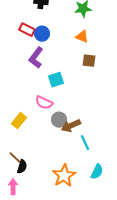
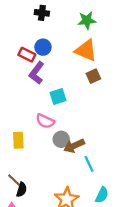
red rectangle: (27, 30) -> (27, 55), moved
orange triangle: (82, 37) -> (86, 50), size x1.6
brown square: (89, 61) -> (93, 76), turned -32
yellow rectangle: (19, 121) -> (18, 140), turned -42

